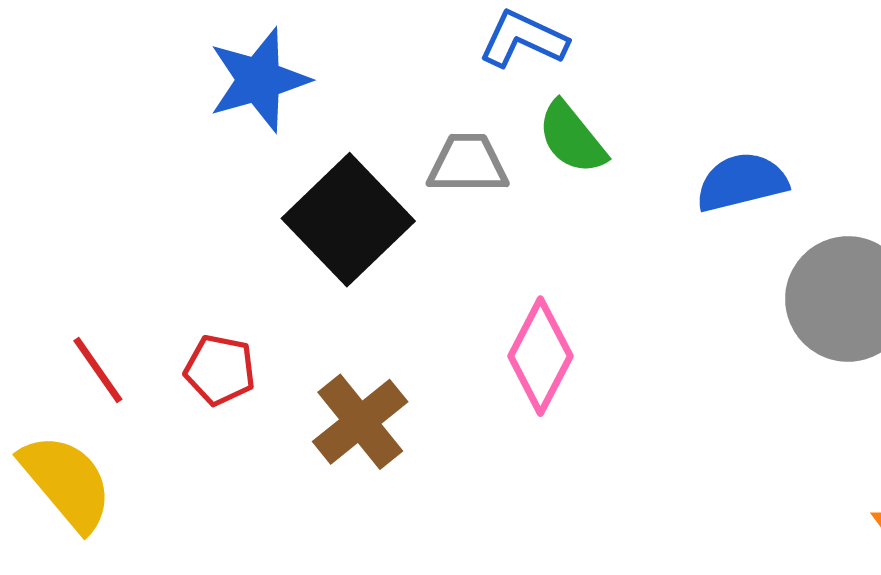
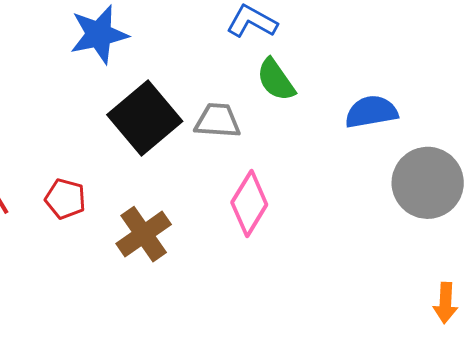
gray trapezoid: (468, 164) -> (218, 121), moved

